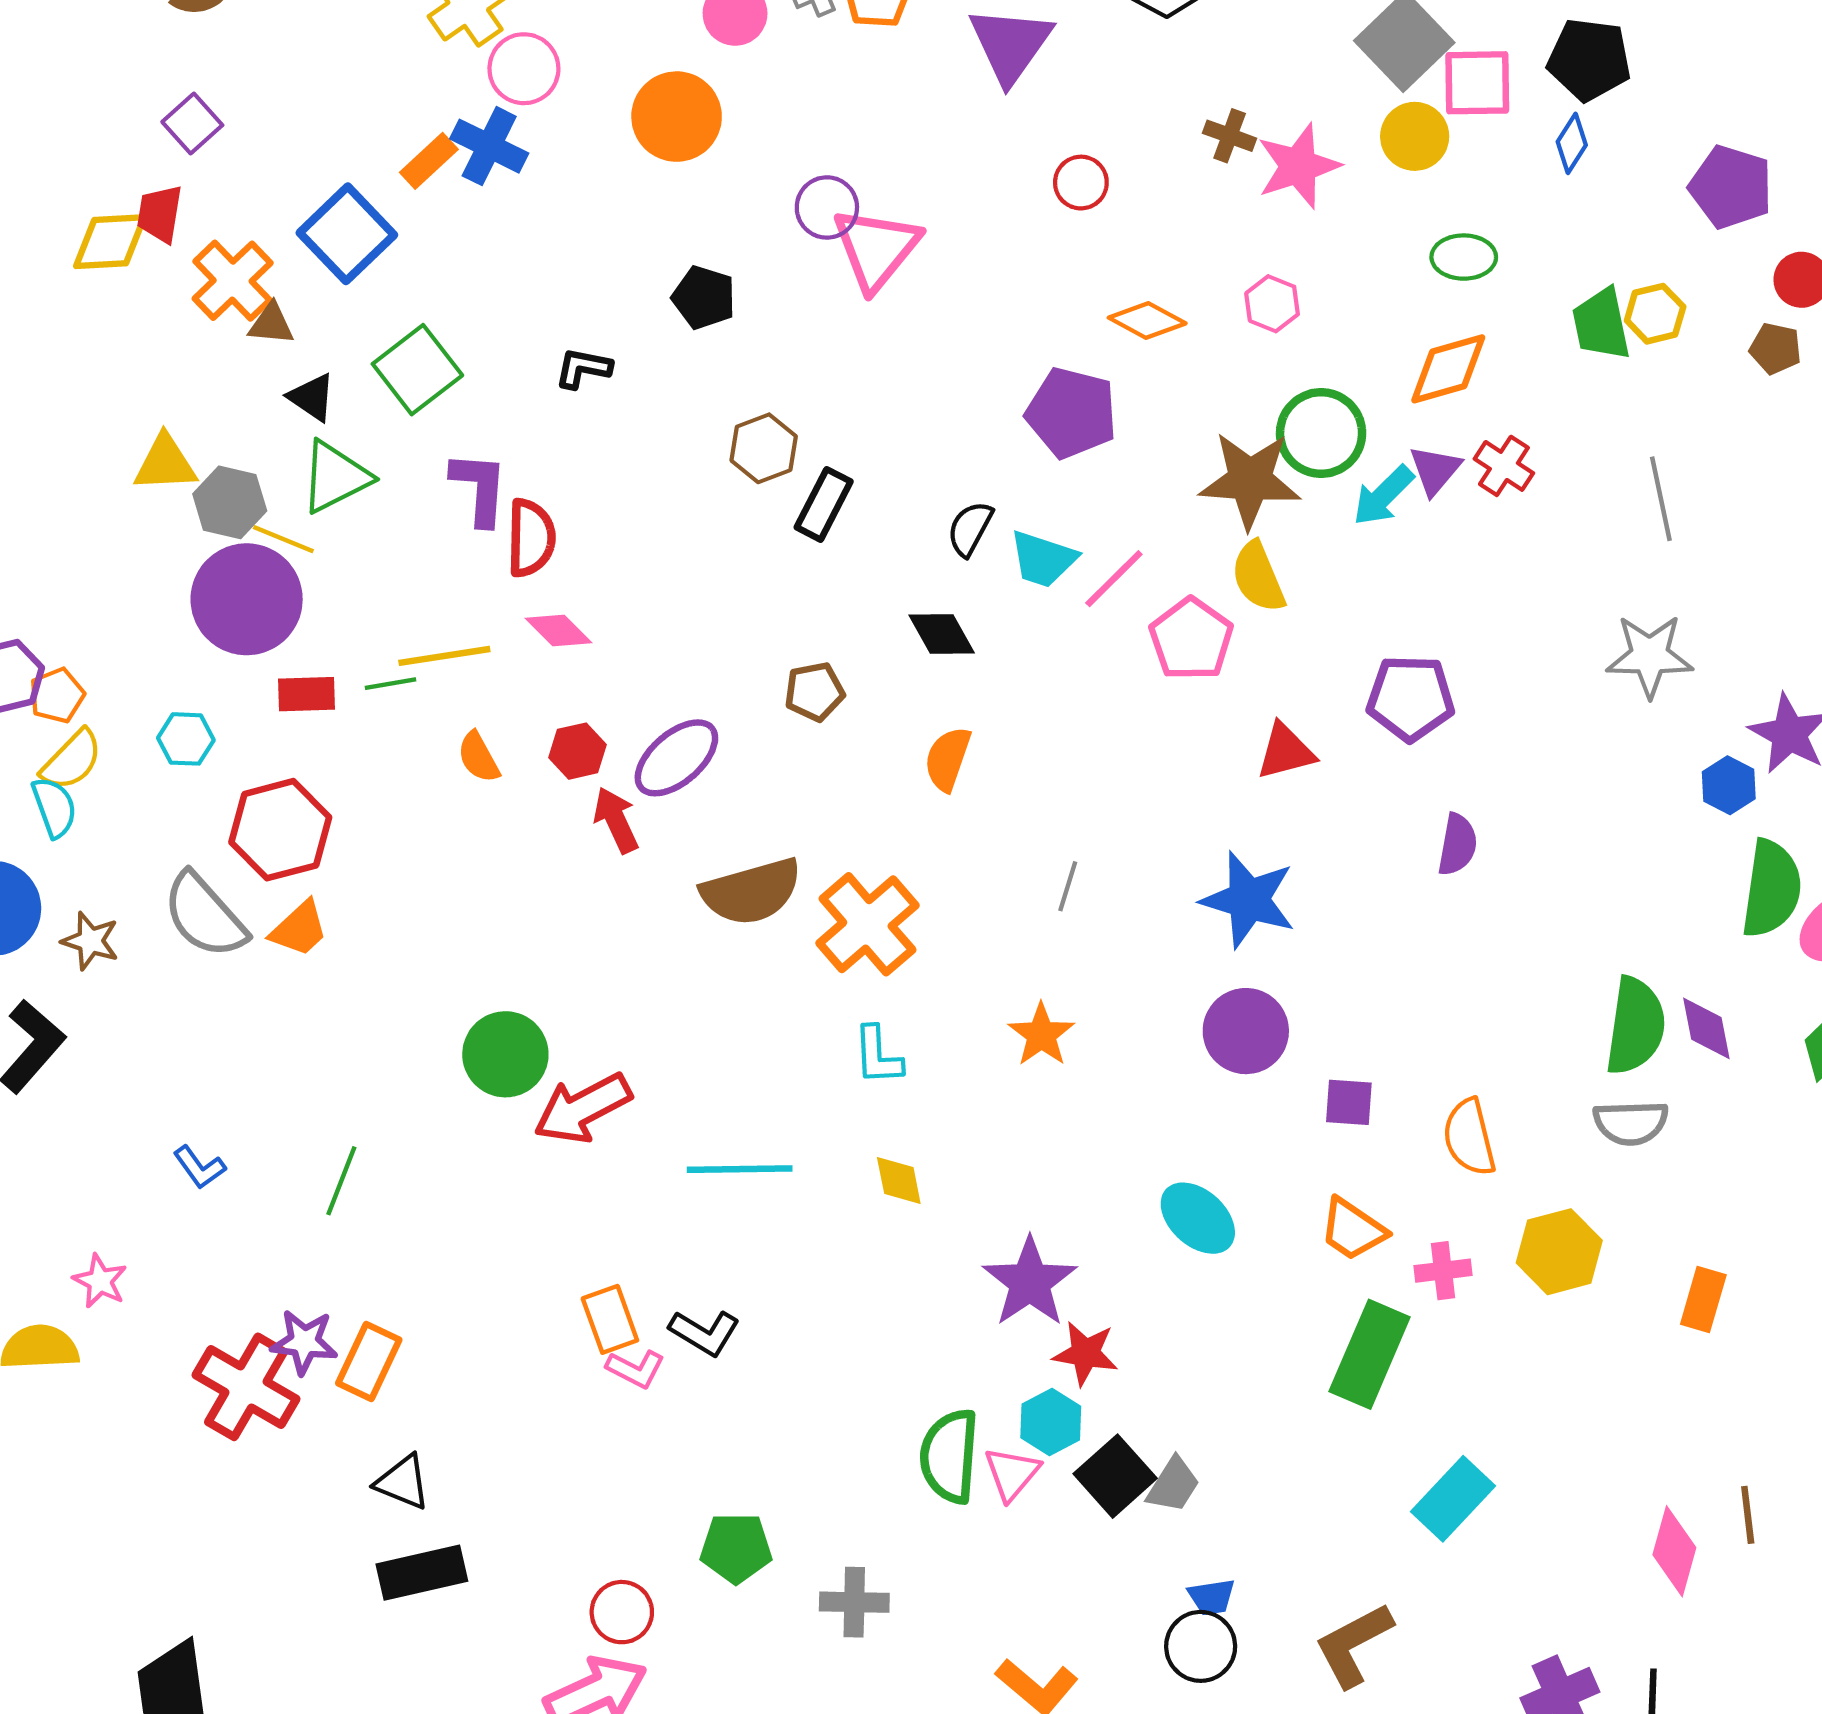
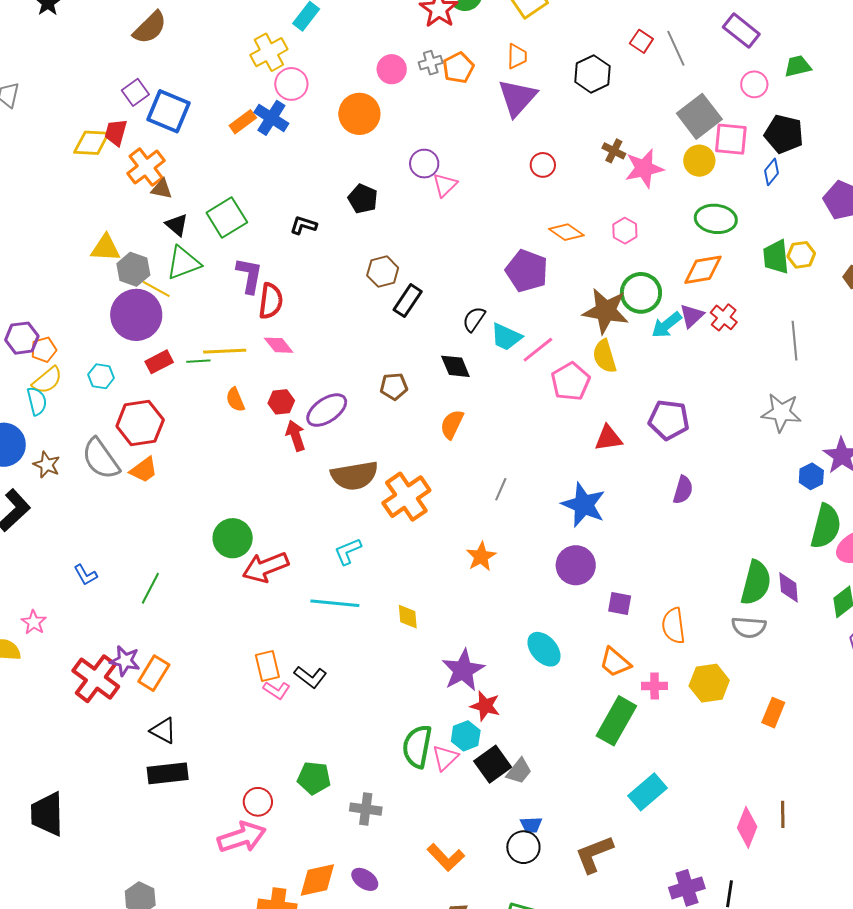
blue square: (347, 234) -> (168, 111), moved, turned -30
pink triangle: (876, 249) -> (445, 185), size x0.6
green ellipse: (1464, 257) -> (716, 219), size x1.4
red rectangle: (307, 694) -> (159, 362), turned -32
cyan L-shape: (878, 1056) -> (348, 551), moved, turned 64

